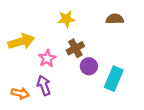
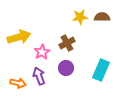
yellow star: (66, 19) -> (80, 17), moved
purple circle: (89, 66) -> (66, 68), moved

